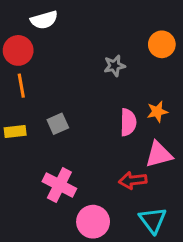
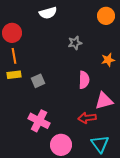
white semicircle: (44, 20) -> (48, 13), moved
orange circle: (162, 44) -> (106, 16), moved
orange star: (157, 112) -> (108, 60), moved
yellow rectangle: (15, 131) -> (14, 75), moved

